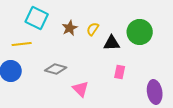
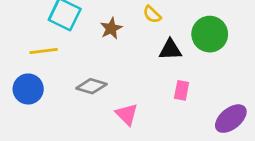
yellow semicircle: (93, 29) -> (152, 14), moved, turned -80
purple ellipse: (155, 92) -> (231, 119), turned 60

